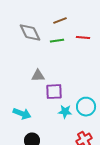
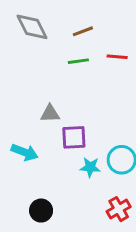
gray diamond: (30, 33) -> (32, 27), moved
cyan arrow: (22, 114) -> (25, 152), moved

